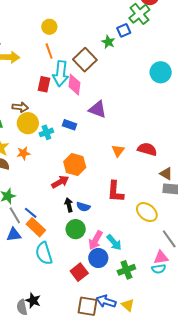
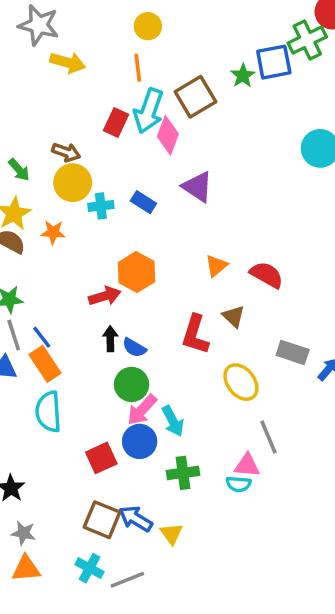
blue square: (124, 30) -> (274, 62), size x1.5
brown triangle: (166, 174) -> (234, 316), moved
green circle: (76, 229) -> (132, 384), moved

